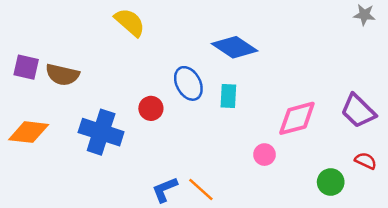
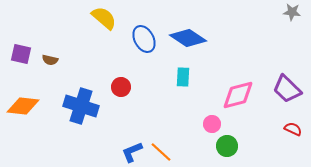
brown semicircle: (62, 75) -> (50, 60), size x0.6
blue ellipse: (188, 83) -> (144, 39), moved
green circle: (331, 182) -> (227, 146), moved

